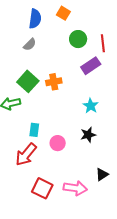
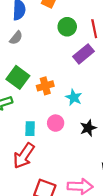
orange cross: (54, 82) -> (45, 86), moved
cyan star: (91, 106) -> (74, 97), moved
pink circle: (58, 143) -> (56, 123), moved

